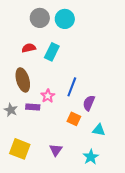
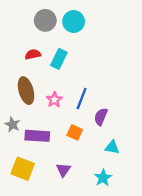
pink star: (48, 96) -> (54, 100), moved
purple rectangle: (33, 107) -> (37, 136), moved, size x1.5
orange square: (74, 119) -> (75, 132), moved

